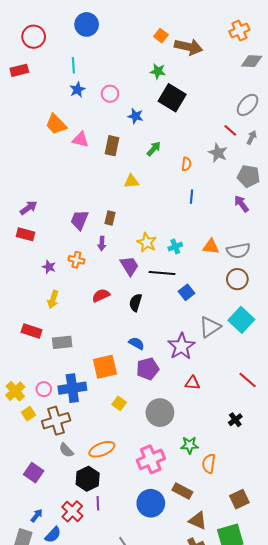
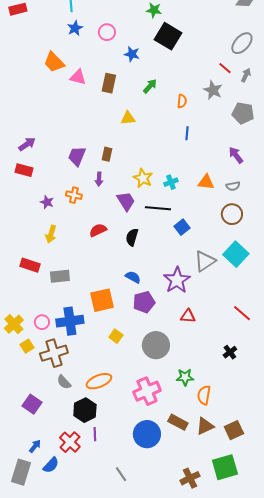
purple arrow: (241, 204) -> (236, 155), moved
gray semicircle: (238, 251) -> (233, 186), size x0.6
brown triangle: (198, 521) -> (205, 426), moved, turned -48

